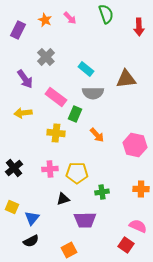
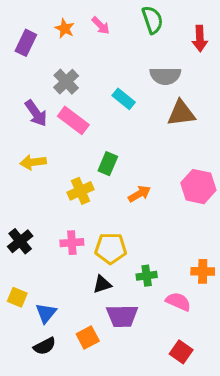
gray semicircle: (93, 93) -> (165, 76), moved
pink rectangle: (56, 97) -> (73, 120), moved
yellow cross: (56, 133) -> (81, 191), turned -30
orange arrow: (97, 135) -> (139, 194), turned -77
pink hexagon: (135, 145) -> (198, 187), moved
black triangle: (63, 199) -> (102, 284), moved
pink semicircle: (138, 226) -> (178, 302), moved
orange square: (69, 250) -> (88, 338), moved

